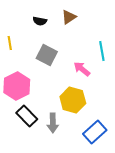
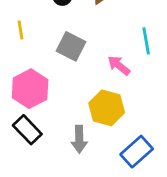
black rectangle: (27, 116) -> (27, 130), moved

